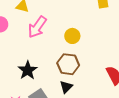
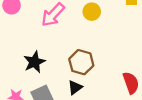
yellow circle: (72, 36) -> (92, 12), moved

